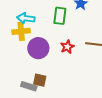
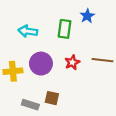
yellow cross: (21, 31) -> (13, 71), moved
brown square: (40, 80) -> (52, 98), moved

